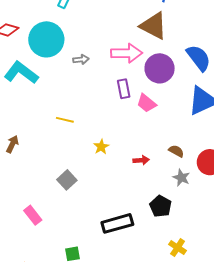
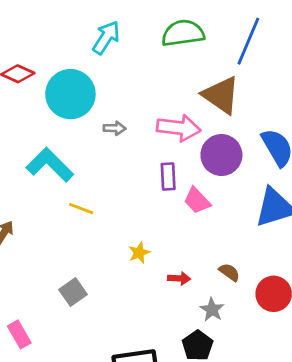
cyan L-shape: (21, 73) -> (50, 165), moved
yellow star: (101, 147) -> (139, 253), moved
gray star: (181, 178) -> (212, 310), moved

